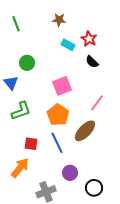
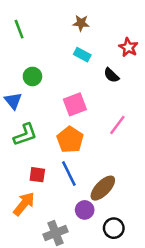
brown star: (59, 20) -> (81, 23), moved
red star: (89, 39) -> (128, 47), moved
brown ellipse: (85, 131) -> (103, 188), moved

